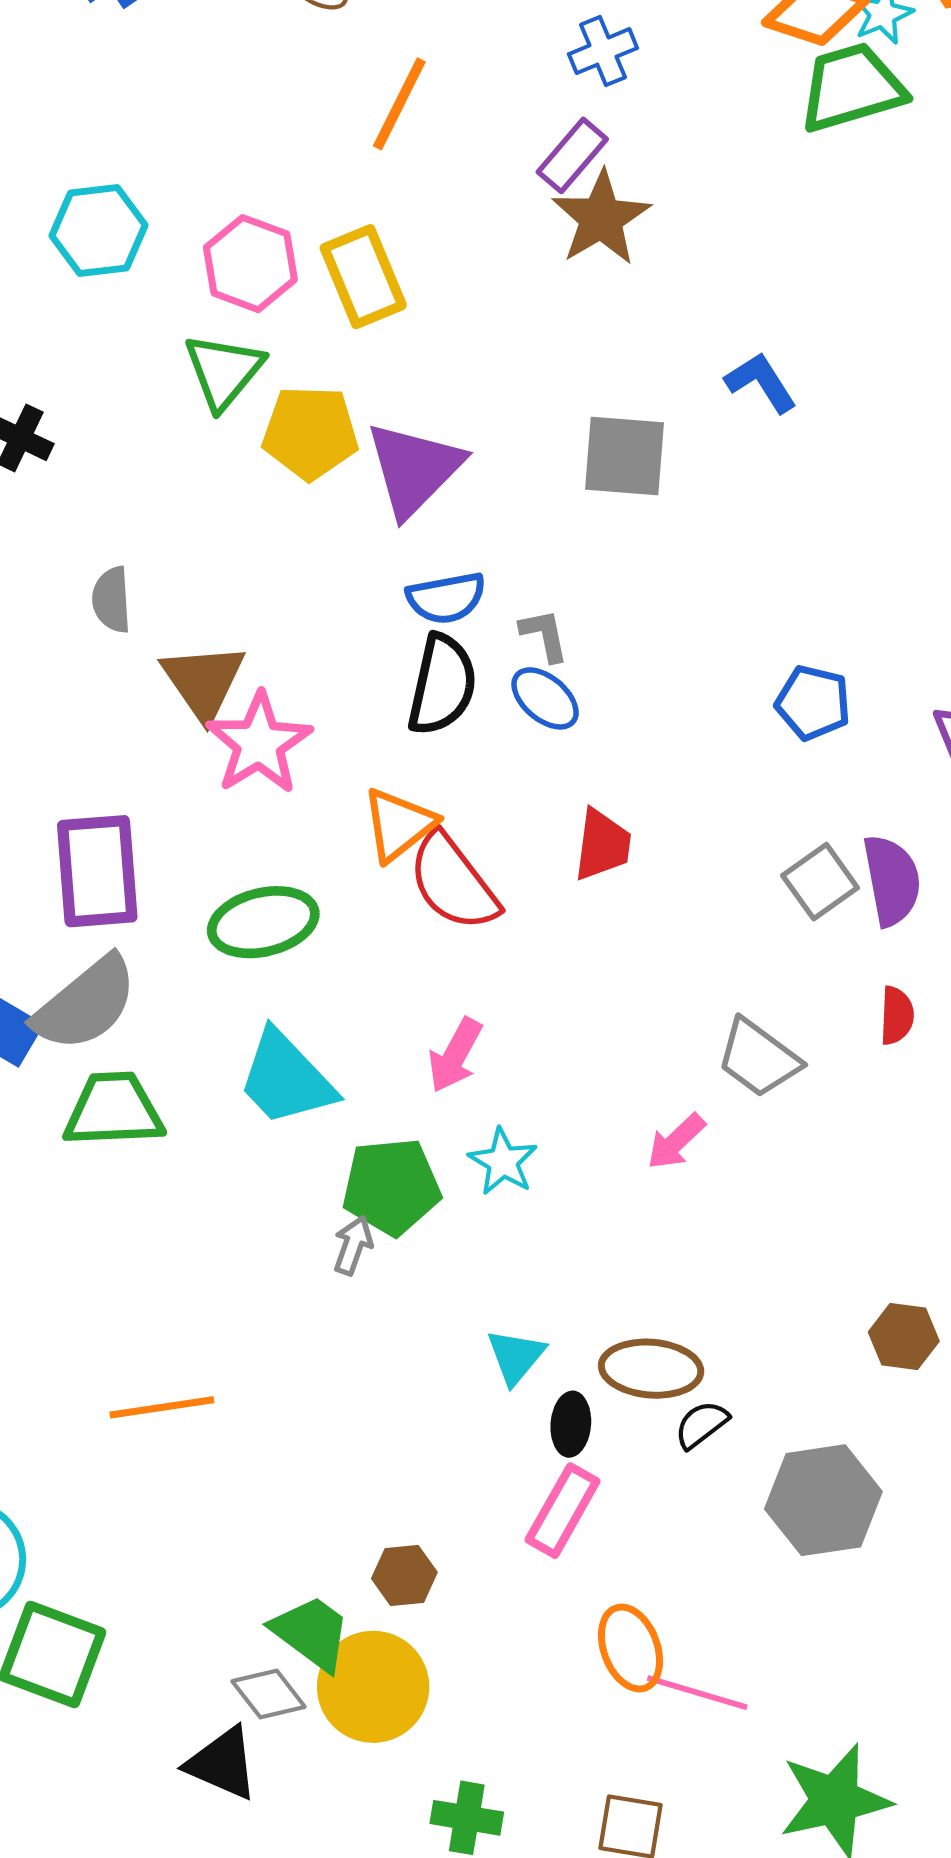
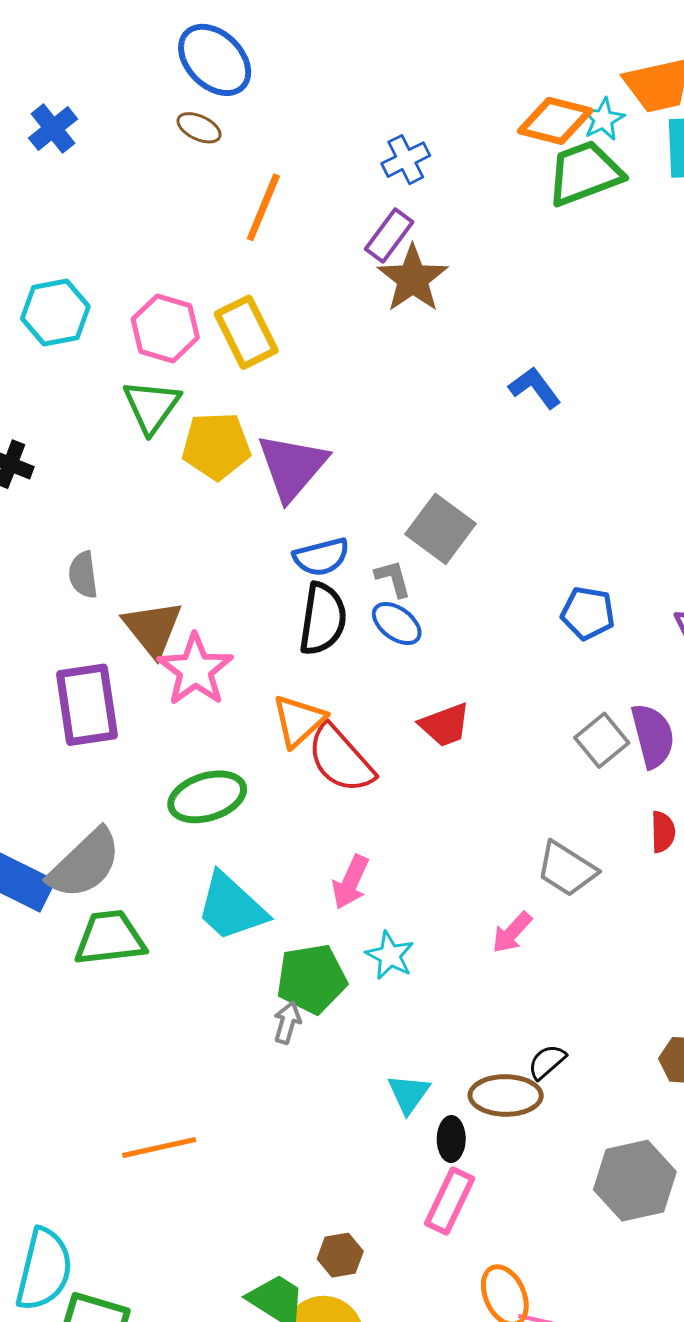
gray square: (625, 456) -> (441, 529), moved, turned 36
red trapezoid: (602, 845) -> (445, 725), turned 66
purple rectangle: (97, 871) -> (87, 705), moved
black semicircle: (701, 1425) -> (547, 1062), moved

